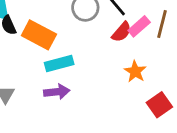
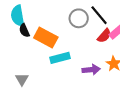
purple arrow: (57, 92) -> (91, 70), moved

